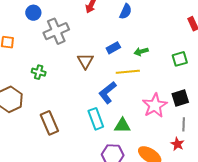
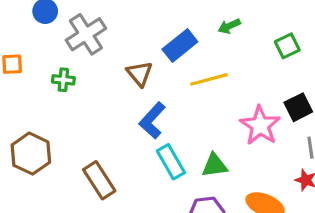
blue rectangle: (113, 48) -> (180, 46), size x1.5
green arrow: (141, 52) -> (229, 26), moved
green cross: (39, 72) -> (63, 80), moved
blue L-shape: (107, 92) -> (152, 120), moved

